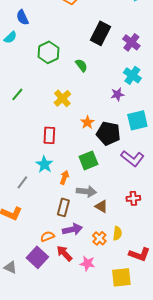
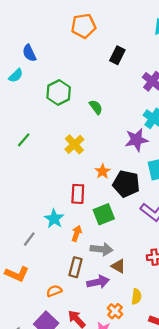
black rectangle: (100, 33) -> (117, 55), moved, size x0.7
purple star: (117, 94) -> (136, 140), size x1.5
red rectangle: (49, 135) -> (78, 194), moved
purple arrow: (72, 229) -> (98, 282), moved
orange semicircle: (47, 236) -> (54, 291), moved
orange cross: (99, 238) -> (115, 311), moved

